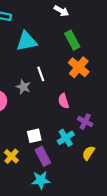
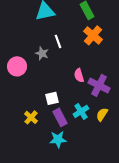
pink semicircle: (64, 101) -> (79, 75), moved
purple cross: (85, 122) -> (99, 85), size x1.5
cyan cross: (66, 138) -> (81, 111), moved

